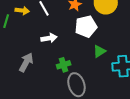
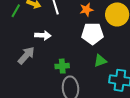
white arrow: (49, 38) -> (43, 35), moved

